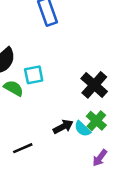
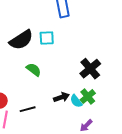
cyan square: (34, 75) -> (47, 38), moved
green semicircle: (14, 88) -> (34, 70), moved

